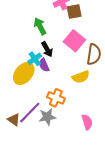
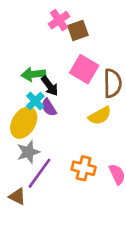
green arrow: (40, 26) -> (33, 74), moved, turned -60
orange cross: (56, 98) -> (84, 168), moved
gray star: (47, 117) -> (28, 152), moved
brown triangle: (14, 120) -> (17, 196), moved

